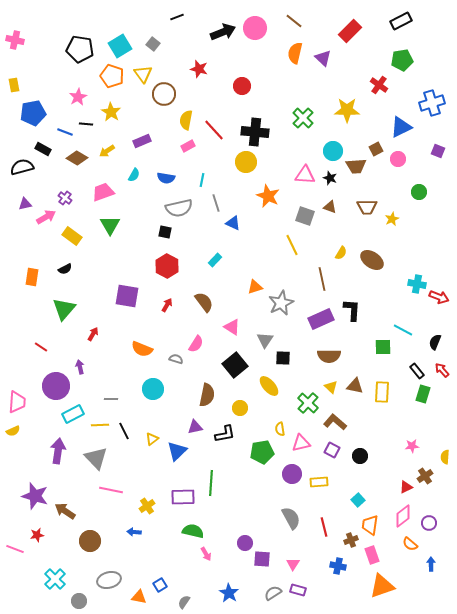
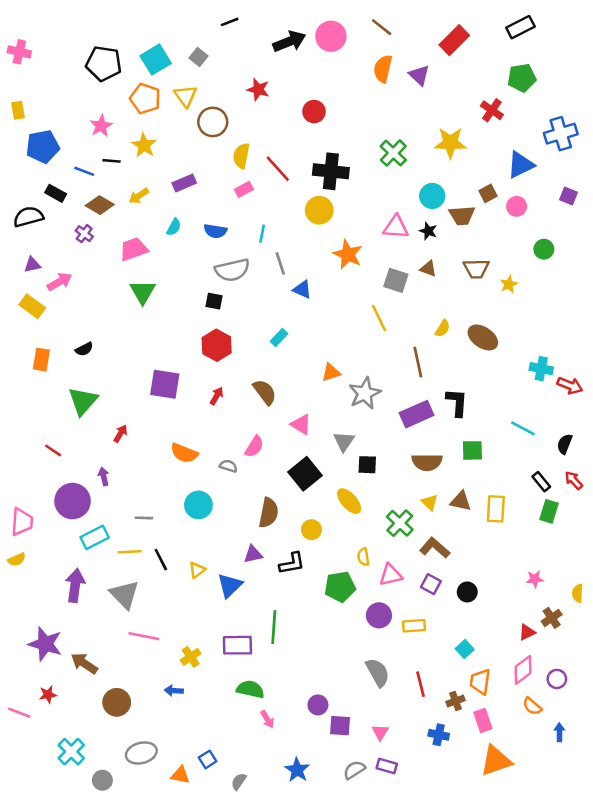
purple cross: (65, 198) -> (84, 234), moved
yellow rectangle: (72, 236) -> (32, 306), moved
green square: (383, 347) -> (472, 450), moved

